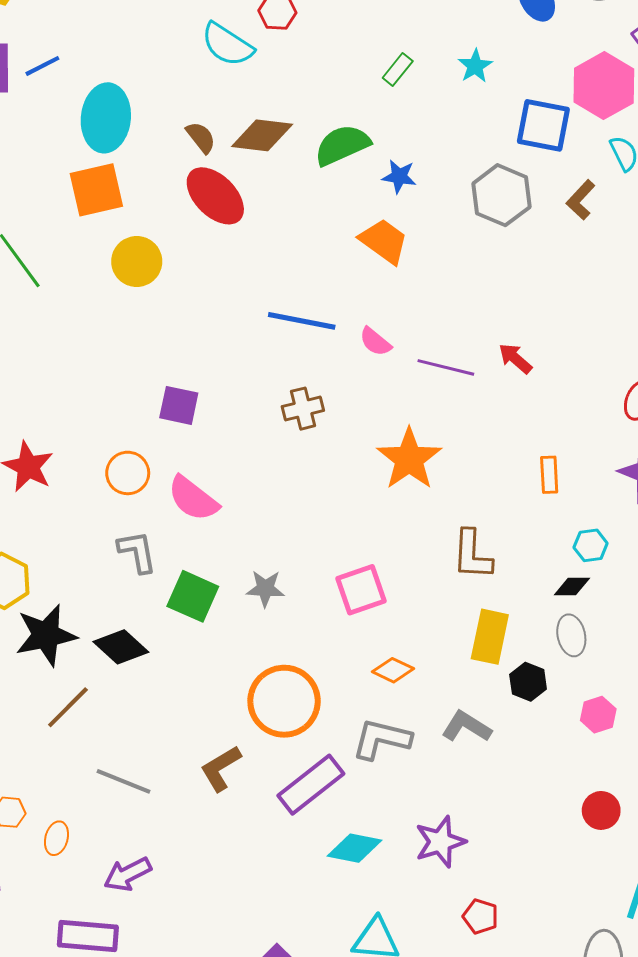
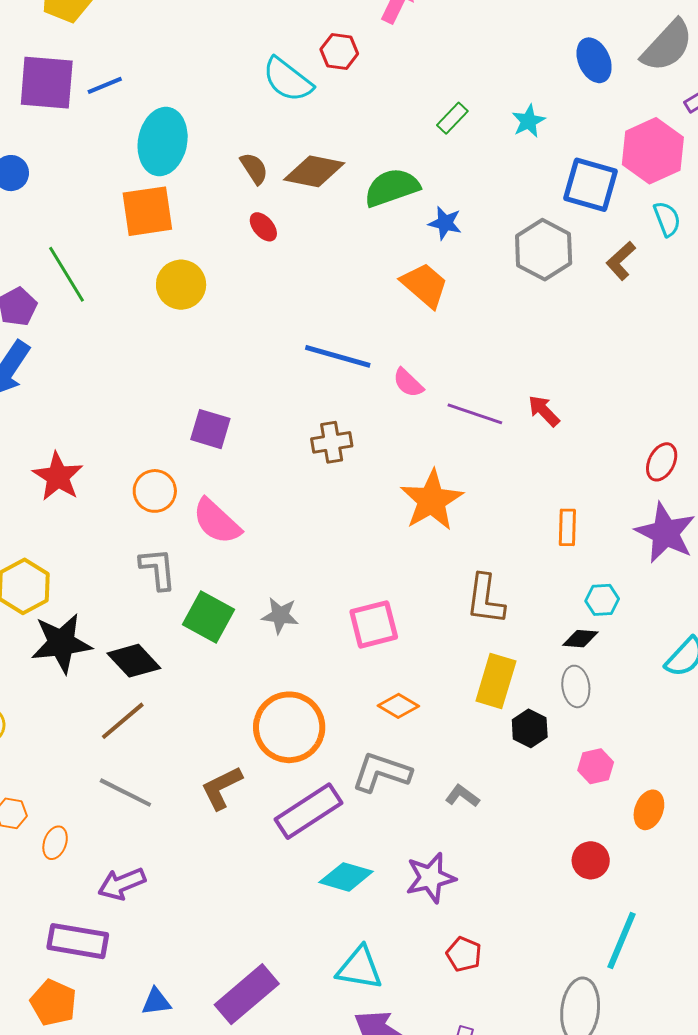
red ellipse: (215, 196) -> (263, 227), size x0.5
brown line: (68, 707) -> (123, 721), moved
gray L-shape: (466, 727) -> (462, 796), moved, size x0.7

